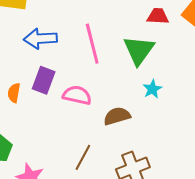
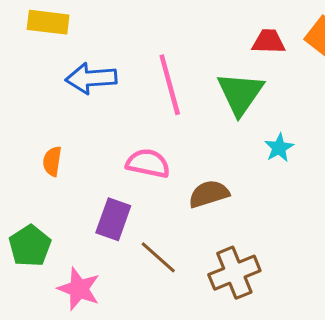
purple rectangle: (44, 80) -> (113, 219), moved
cyan star: (152, 89) -> (279, 148), moved
brown line: (83, 157) -> (158, 257), turned -76

